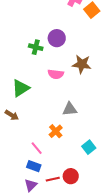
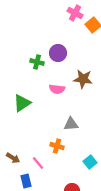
brown arrow: (12, 115) -> (13, 158), moved
orange cross: (56, 131) -> (57, 146), turned -32
blue rectangle: (34, 166) -> (26, 181), moved, turned 56

